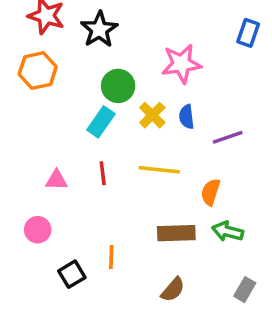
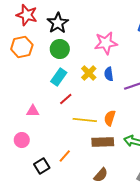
green circle: (118, 86) -> (60, 49), moved
yellow line: (159, 170) -> (85, 120), moved
red line: (103, 173) -> (66, 99), moved, turned 56
orange semicircle: (211, 192) -> (110, 118), moved
orange line: (111, 257) -> (65, 156), turned 40

